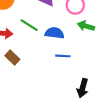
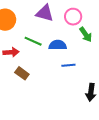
green arrow: (86, 26) -> (86, 35), turned -133

